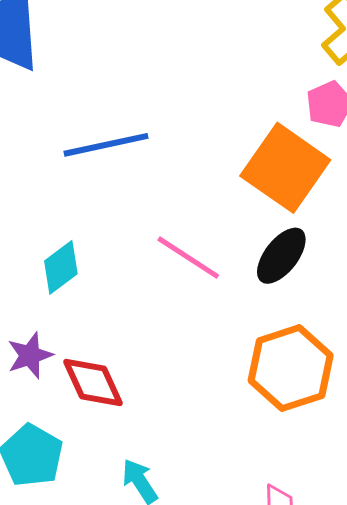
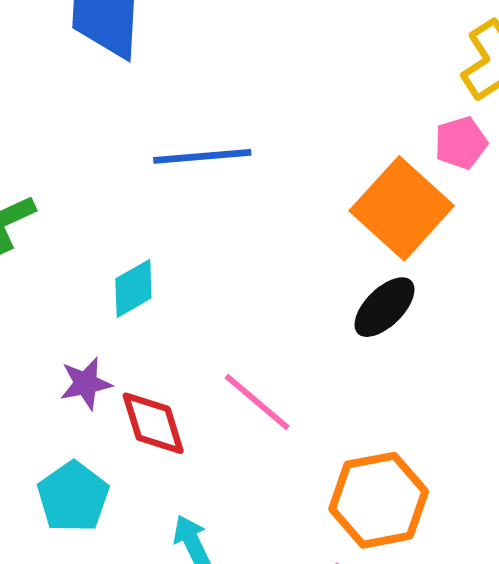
pink line: (188, 258) -> (257, 402), moved
orange hexagon: (291, 368) -> (379, 500), moved

